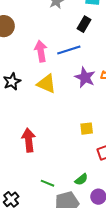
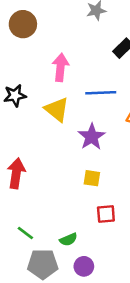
blue line: (69, 50) -> (101, 93), moved
purple star: (85, 77) -> (92, 137), moved

